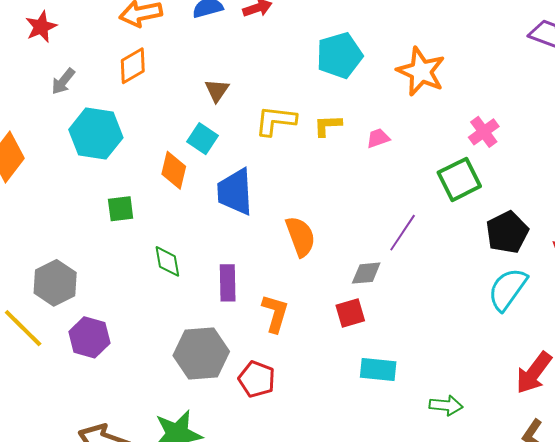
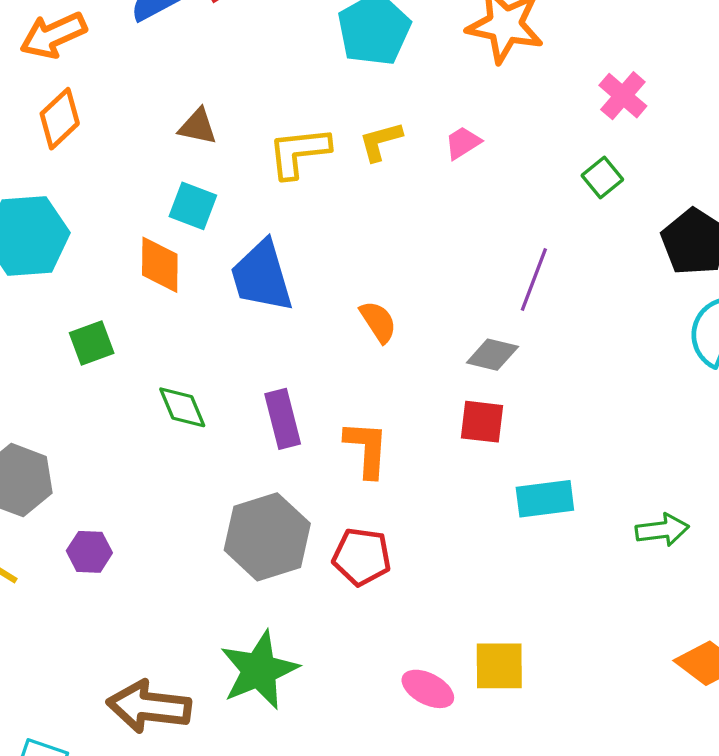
brown triangle: (217, 90) -> (198, 127), turned -40
green square: (459, 179) -> (602, 178), size x0.6
orange semicircle: (300, 236) -> (378, 322), size x0.7
gray diamond: (366, 273) -> (492, 355), turned 32
red square: (350, 313) -> (482, 422), turned 36
purple hexagon: (89, 337) -> (89, 552), size x0.7

